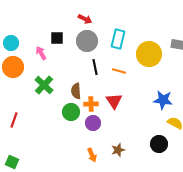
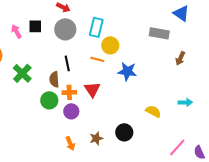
pink arrow: (41, 53) -> (16, 31), moved
yellow circle: (149, 54) -> (110, 45), moved, size x0.7
black line: (95, 67) -> (67, 63), moved
blue star: (163, 100) -> (127, 71), moved
black circle: (159, 144) -> (124, 132), moved

